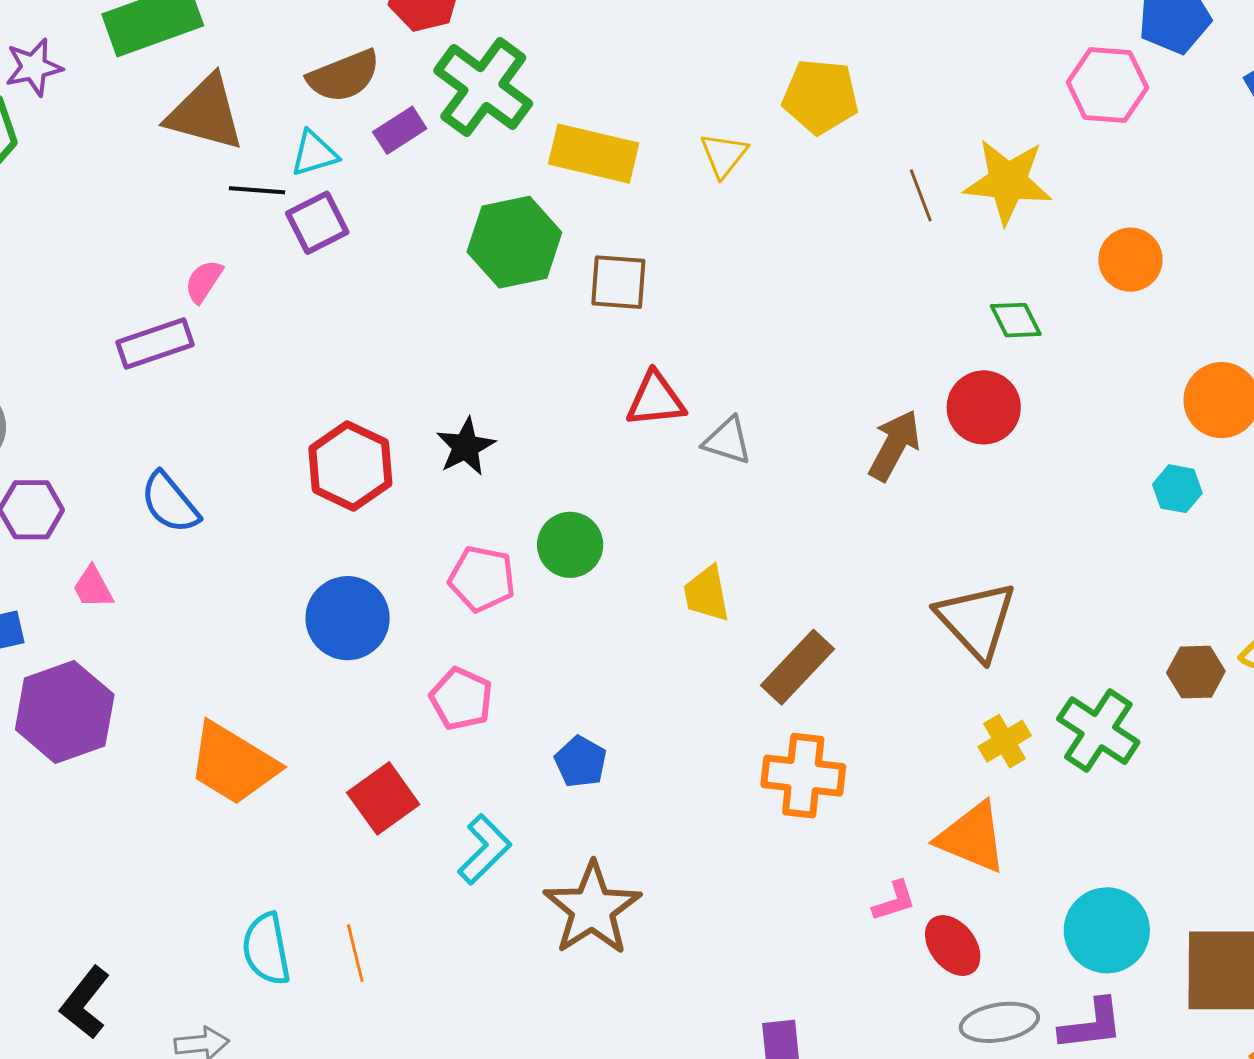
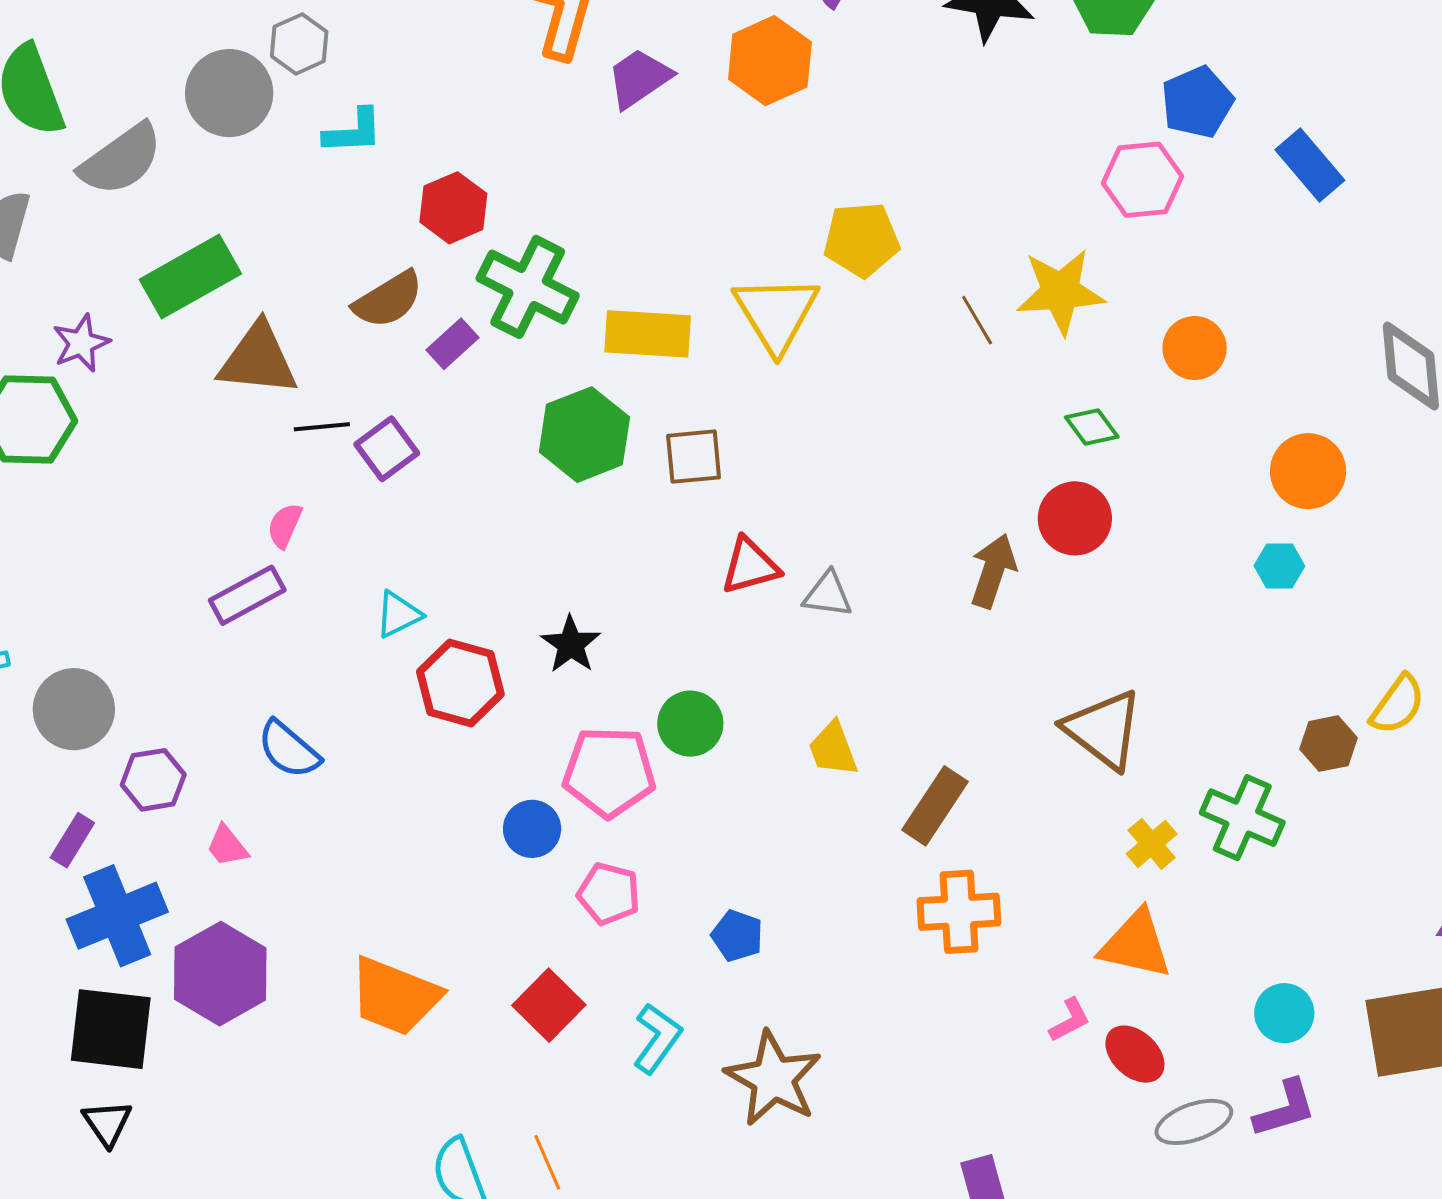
cyan triangle: (314, 153) -> (398, 614), moved
yellow triangle: (724, 155) -> (776, 313), size x1.8
pink pentagon: (482, 579) -> (609, 772), size x1.4
blue circle: (348, 618) -> (532, 829), moved, size x0.7
cyan circle: (1107, 930) -> (1284, 1013), size x0.7

